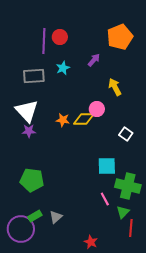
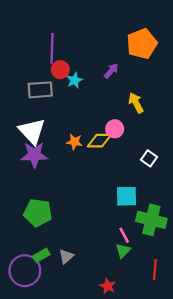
red circle: (60, 37) -> (60, 70), moved
purple star: (29, 131) -> (34, 155), size x1.6
green triangle: (123, 212) -> (123, 251), moved

